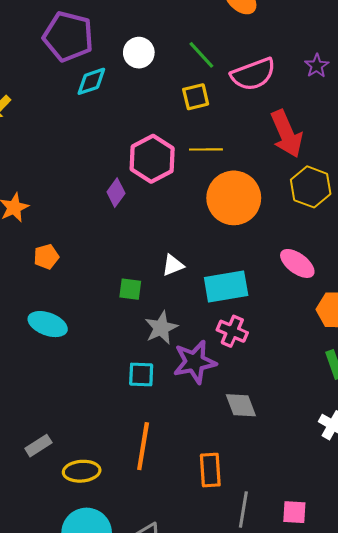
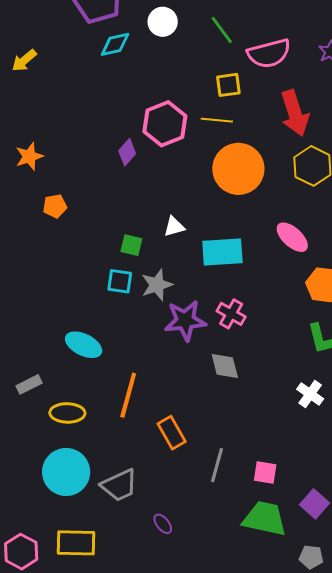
yellow square: (196, 97) -> (228, 85), moved
cyan ellipse: (48, 324) -> (84, 345), moved
pink cross: (232, 331) -> (231, 314), moved
cyan square: (141, 374) -> (120, 281), moved
orange rectangle: (210, 470) -> (172, 433), moved, turned -32

